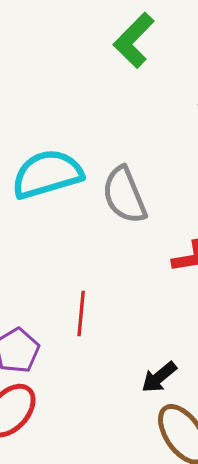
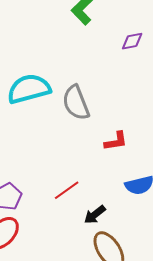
red line: (81, 314) -> (67, 190), moved, turned 48

